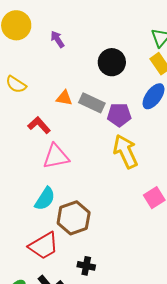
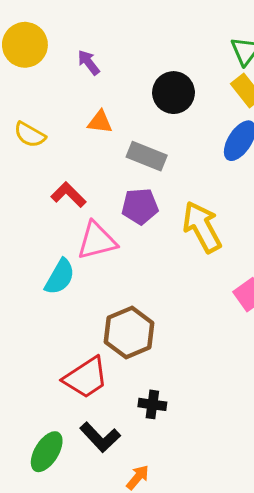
orange triangle: (64, 98) -> (100, 122), moved
purple pentagon: (119, 115) -> (140, 206), moved
cyan semicircle: (45, 199) -> (60, 277), moved

